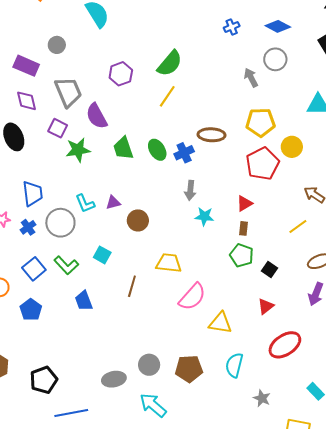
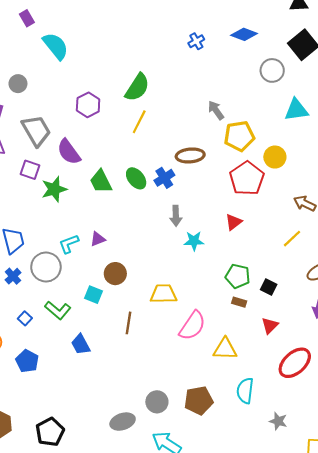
gray circle: (275, 59) -> (272, 70), moved
gray arrow: (251, 78) -> (216, 110), moved
cyan L-shape: (85, 203) -> (69, 244), turned 100
brown circle: (138, 220) -> (115, 274), moved
brown rectangle: (244, 228) -> (239, 302), moved, turned -72
blue square: (34, 269) -> (25, 318), size x0.6

